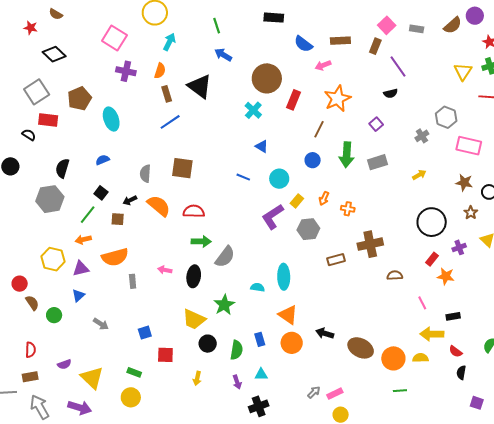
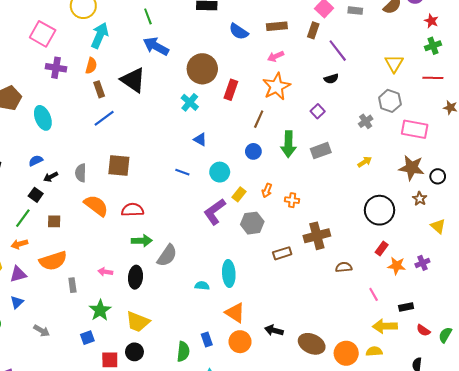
cyan arrow: (169, 42) -> (100, 35), size x1.4
blue arrow: (223, 55) -> (156, 46), size x1.4
pink arrow: (323, 65) -> (276, 56), moved
yellow triangle: (463, 72) -> (394, 63), moved
brown star: (464, 183) -> (412, 168), size x1.4
black arrow: (130, 200) -> (51, 177), moved
purple cross: (459, 247) -> (422, 263), moved
green star: (224, 305) -> (100, 310), moved
black circle: (208, 344) -> (134, 352), moved
red semicircle: (456, 351) -> (423, 330), moved

